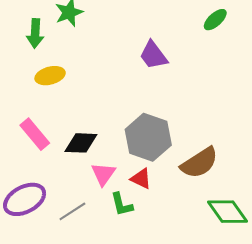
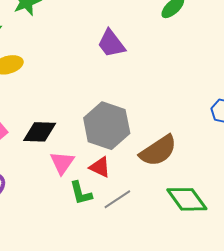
gray line: (72, 211) -> (117, 199), moved

